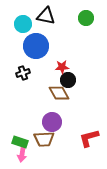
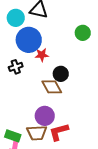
green circle: (86, 18) -> (83, 33), moved
red star: (62, 67) -> (42, 55), moved
red L-shape: (89, 138) -> (59, 132), moved

